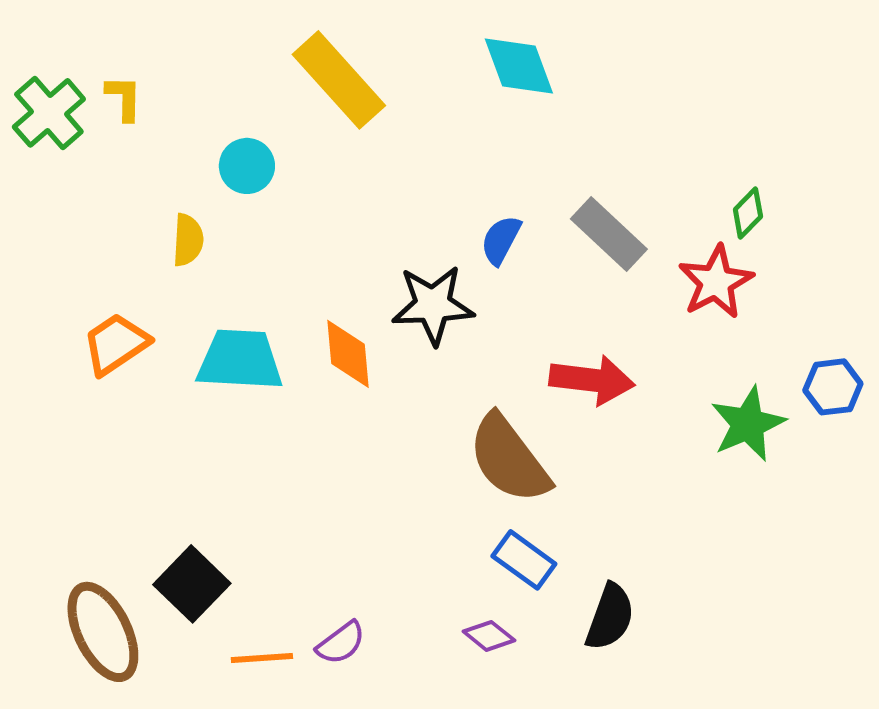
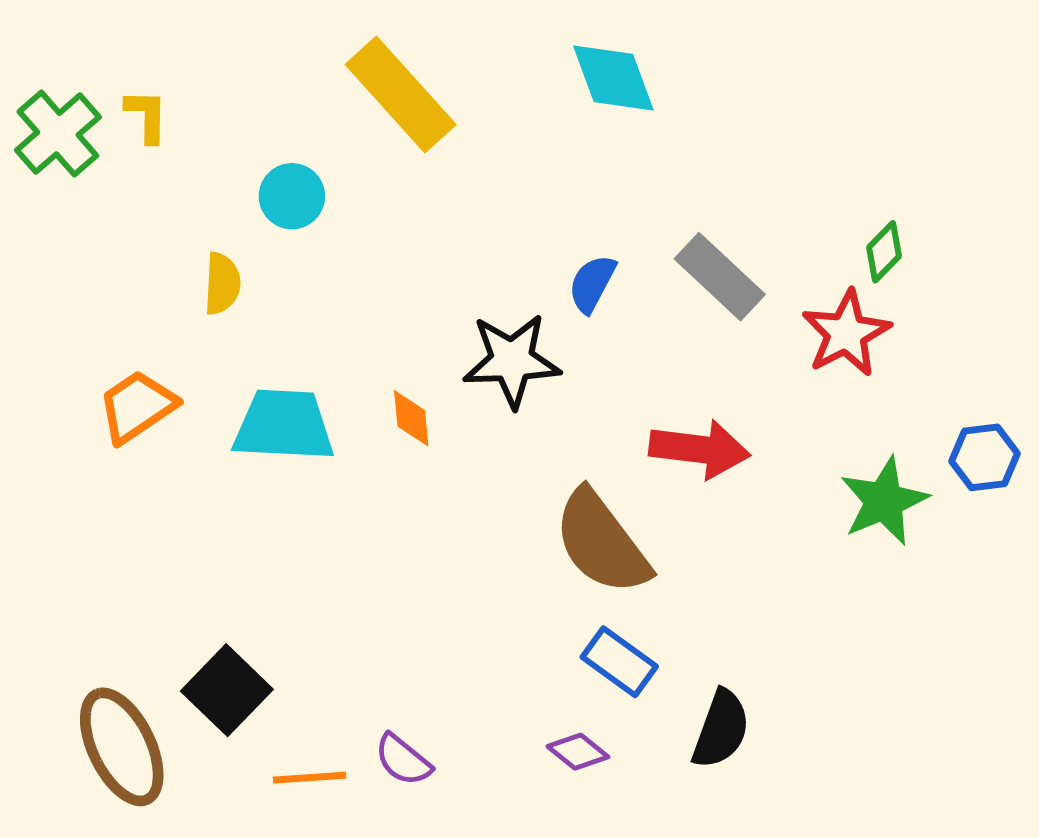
orange diamond: (348, 354) -> (411, 418), size x0.7
purple semicircle: (341, 643) -> (403, 760), turned 76

